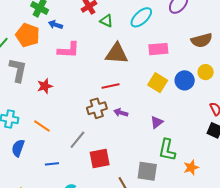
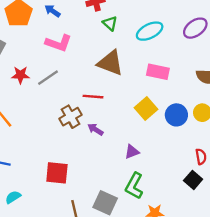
brown cross: (97, 108) -> (70, 117), turned -30
gray line: (77, 140) -> (48, 78), moved

